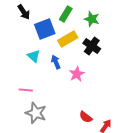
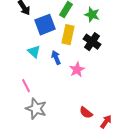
yellow rectangle: (68, 39) -> (68, 35), turned -48
pink line: (26, 90) -> (26, 86), turned 56

